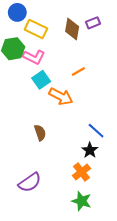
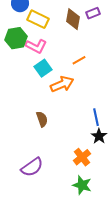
orange arrow: (61, 96) -> (62, 84), turned -50
blue line: (96, 131) -> (96, 117), turned 36
black star: (90, 150) -> (99, 136), moved

